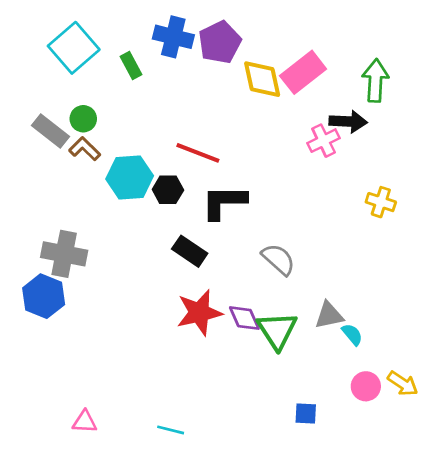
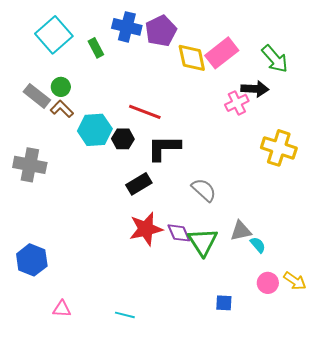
green arrow: (375, 81) -> (275, 59), turned 136
yellow cross: (381, 202) -> (279, 148), size x1.6
black rectangle: (190, 251) -> (139, 184), turned -65
gray cross: (64, 254) -> (30, 165), moved
blue hexagon: (44, 296) -> (32, 260), moved

